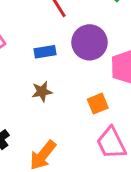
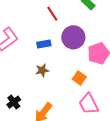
orange square: (98, 104) -> (79, 78), turned -32

